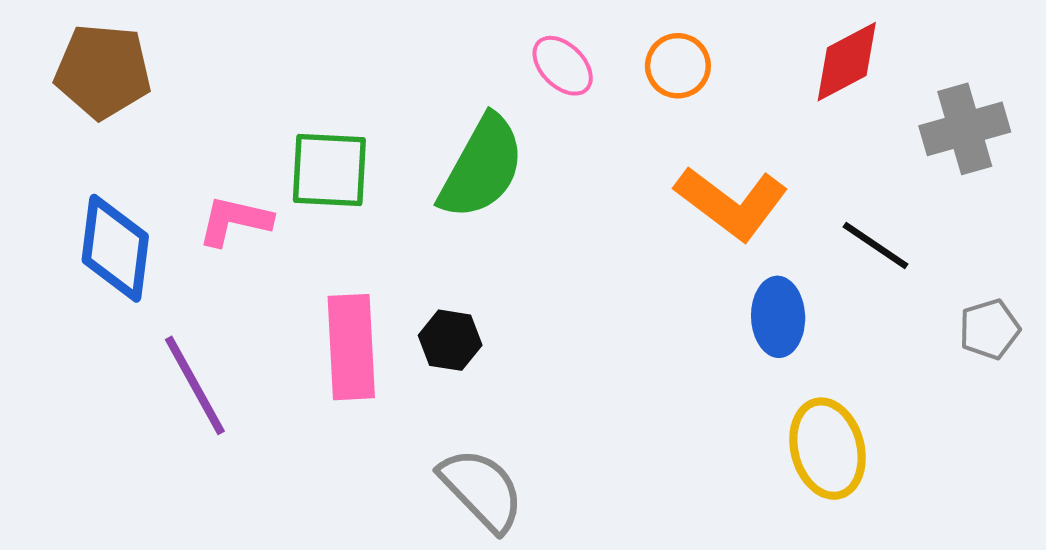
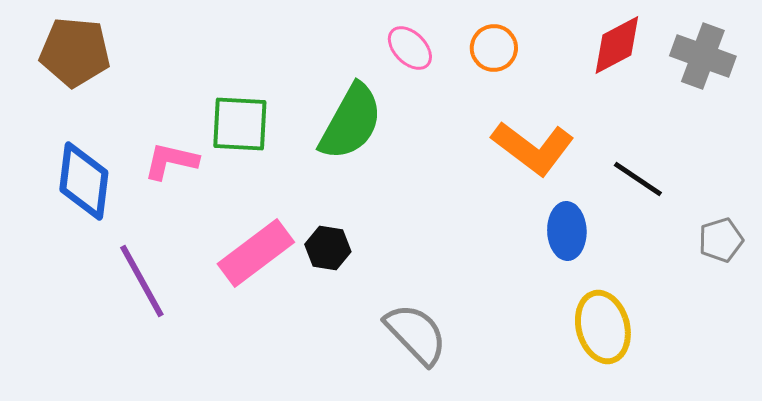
gray cross: (965, 129) -> (703, 56), moved, turned 36
pink rectangle: (351, 347) -> (256, 253), turned 56
gray semicircle: (482, 490) -> (416, 334), moved

